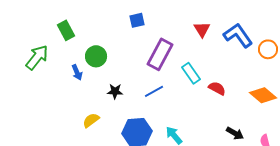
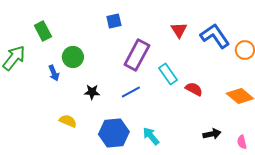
yellow semicircle: (91, 120) -> (68, 121), turned 60
black arrow: (235, 133) -> (212, 134), turned -42

